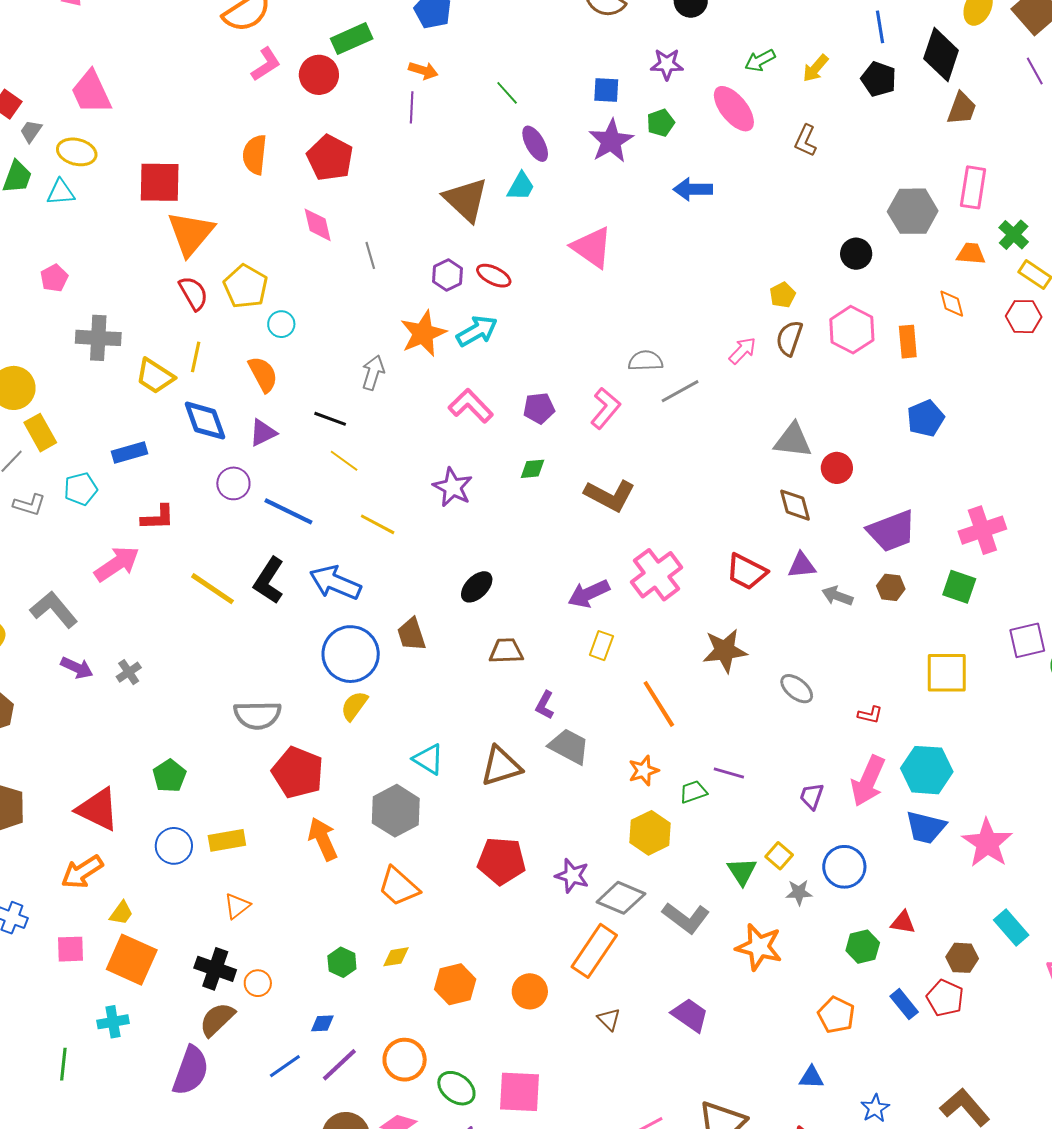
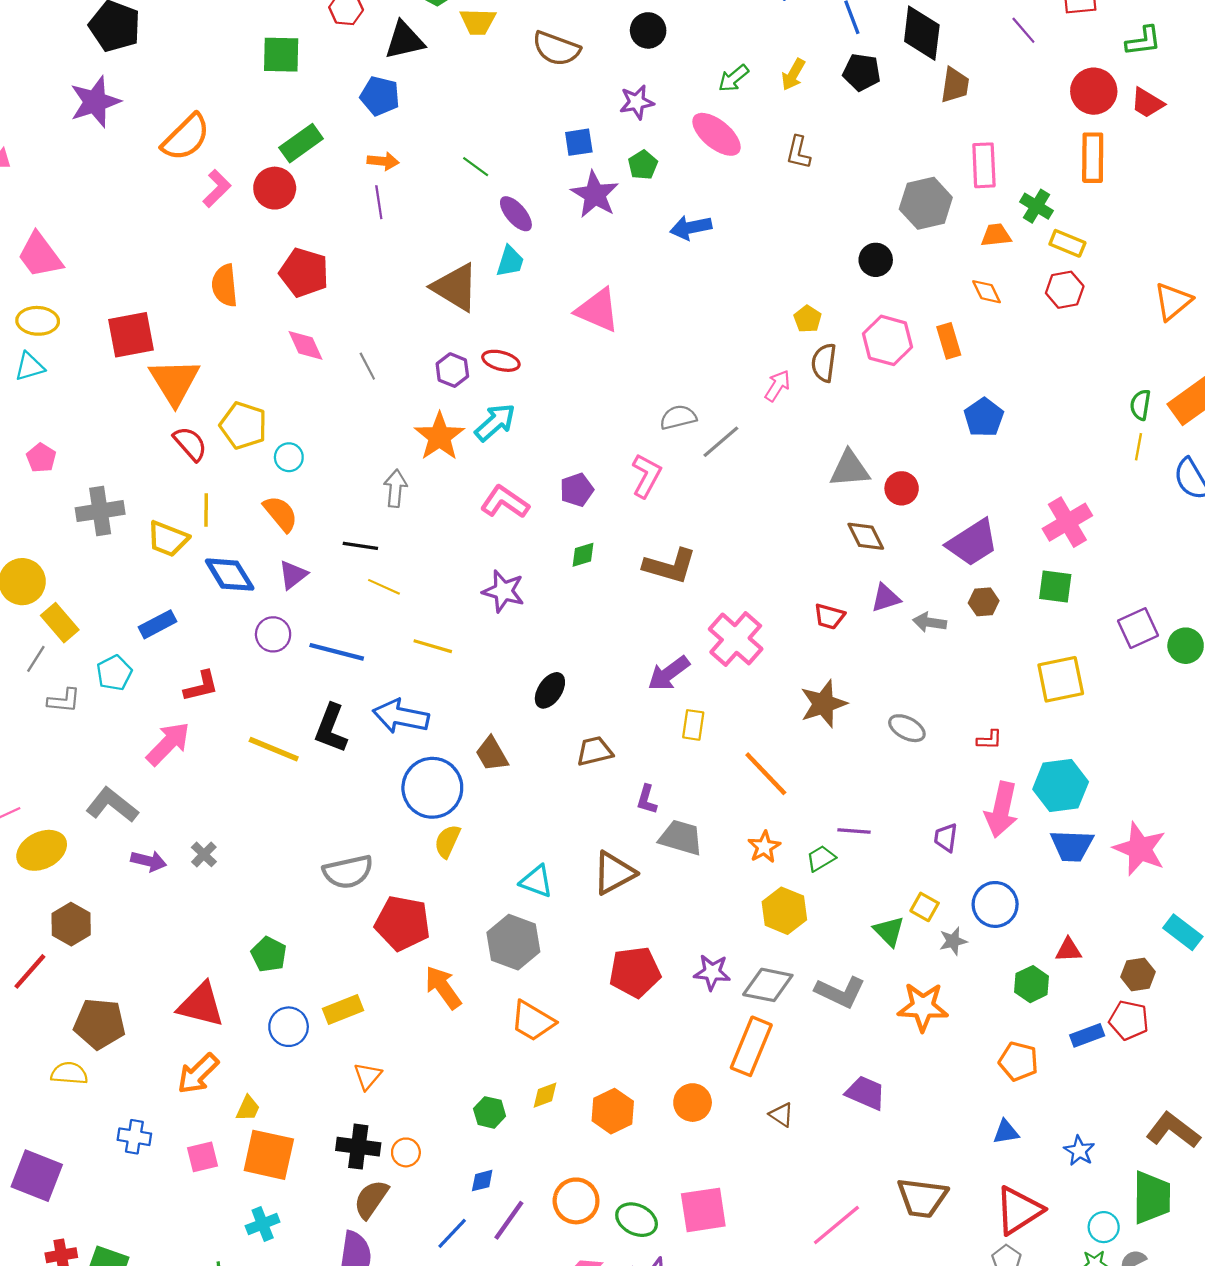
red trapezoid: (747, 572) -> (829, 616), size x0.7
blue rectangle: (904, 1004) -> (1087, 1035), turned -60

